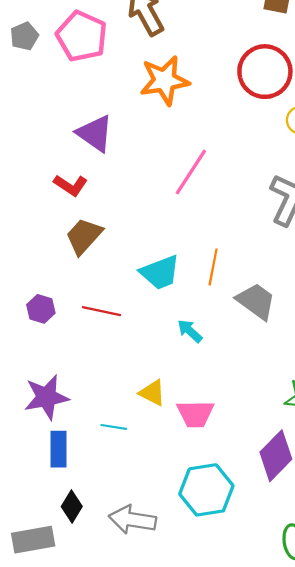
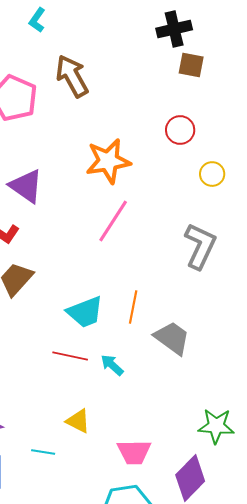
red circle: (265, 72) -> (180, 130), size x0.6
orange star: (164, 80) -> (108, 161), moved
red line: (102, 311) -> (70, 356), moved
pink trapezoid: (195, 414) -> (134, 452), moved

